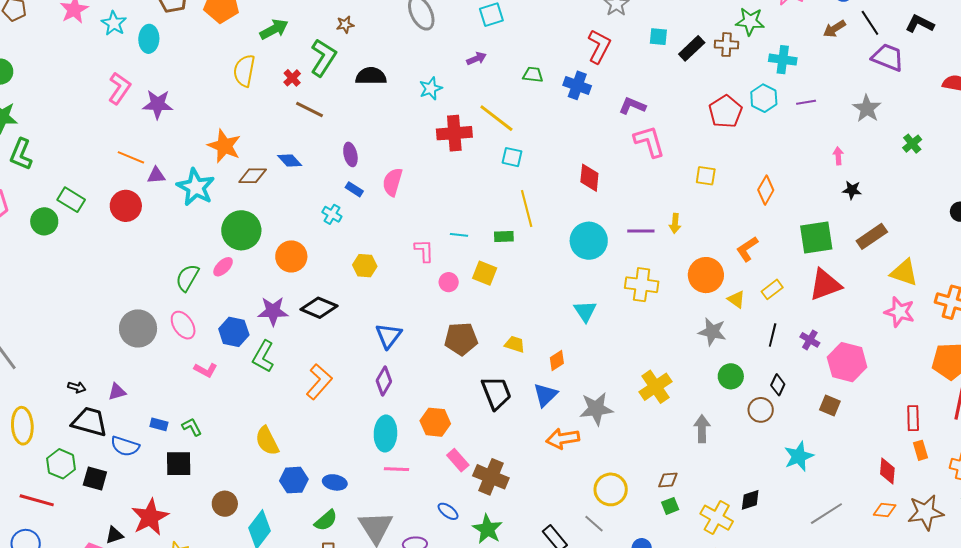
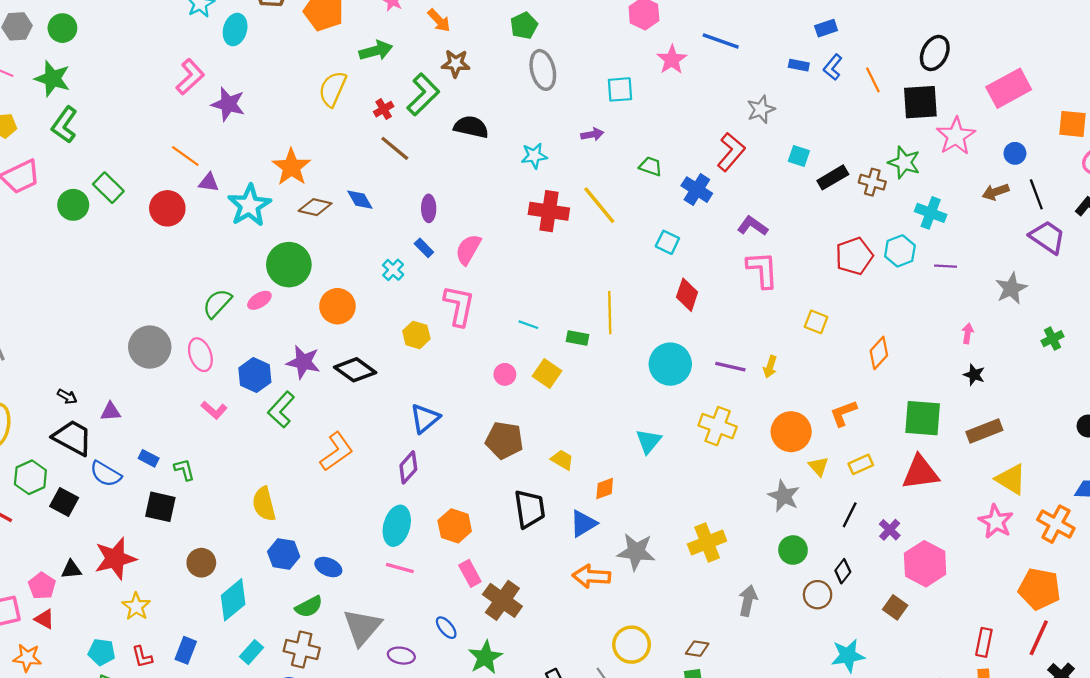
brown star: (345, 25) -> (456, 63), size x1.4
cyan square: (512, 157) -> (667, 242), moved
pink L-shape: (424, 251) -> (459, 306), moved, size x1.5

